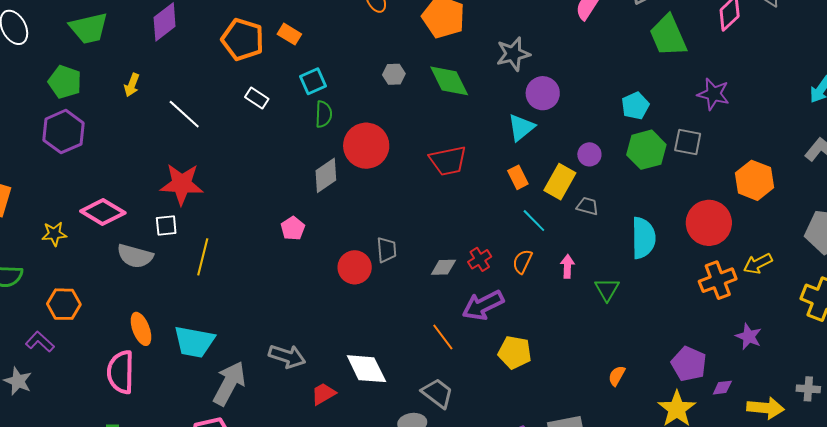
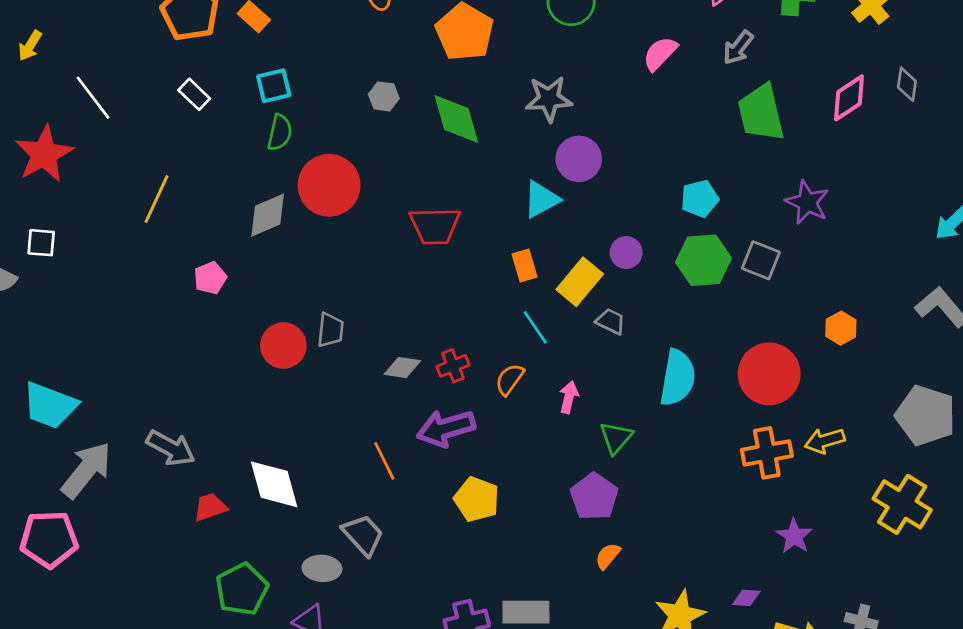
orange hexagon: (754, 180) -> (841, 328), size x0.6
red star: (182, 184) -> (44, 154), moved, turned 30
yellow line: (203, 257) -> (156, 199), moved
purple pentagon: (689, 364) -> (594, 497), moved

